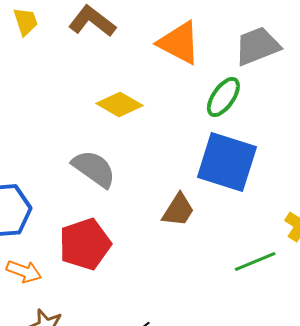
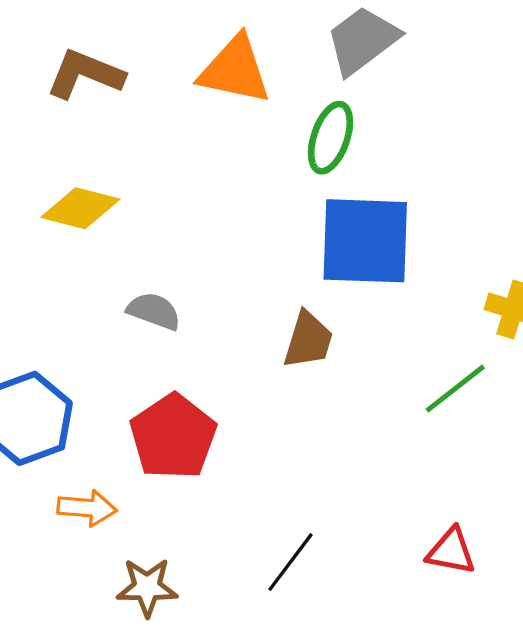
yellow diamond: (120, 104) -> (80, 208), moved
gray semicircle: (94, 169) -> (154, 311), size x0.7

